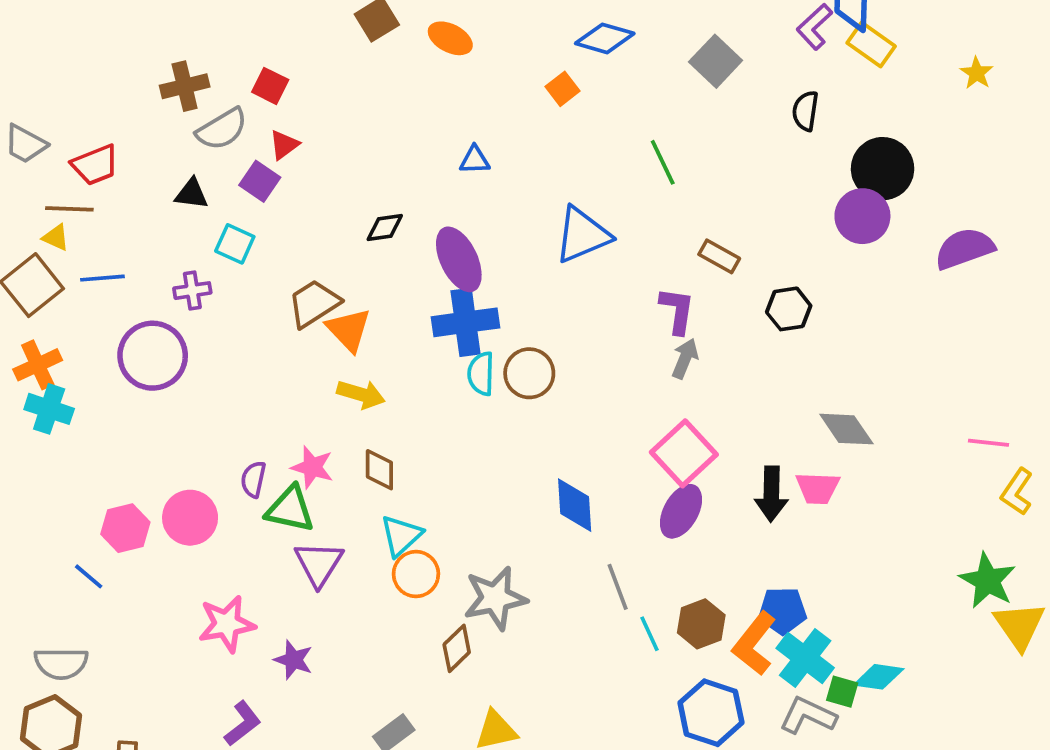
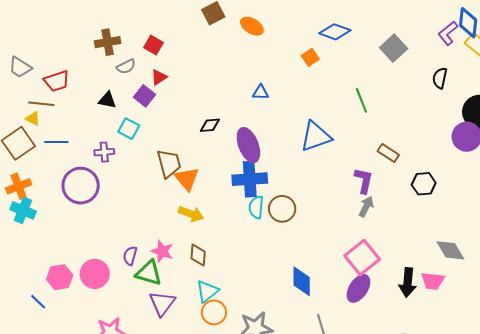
gray semicircle: (222, 129) -> (126, 67), size x0.7
brown trapezoid: (314, 303) -> (169, 163), turned 104

